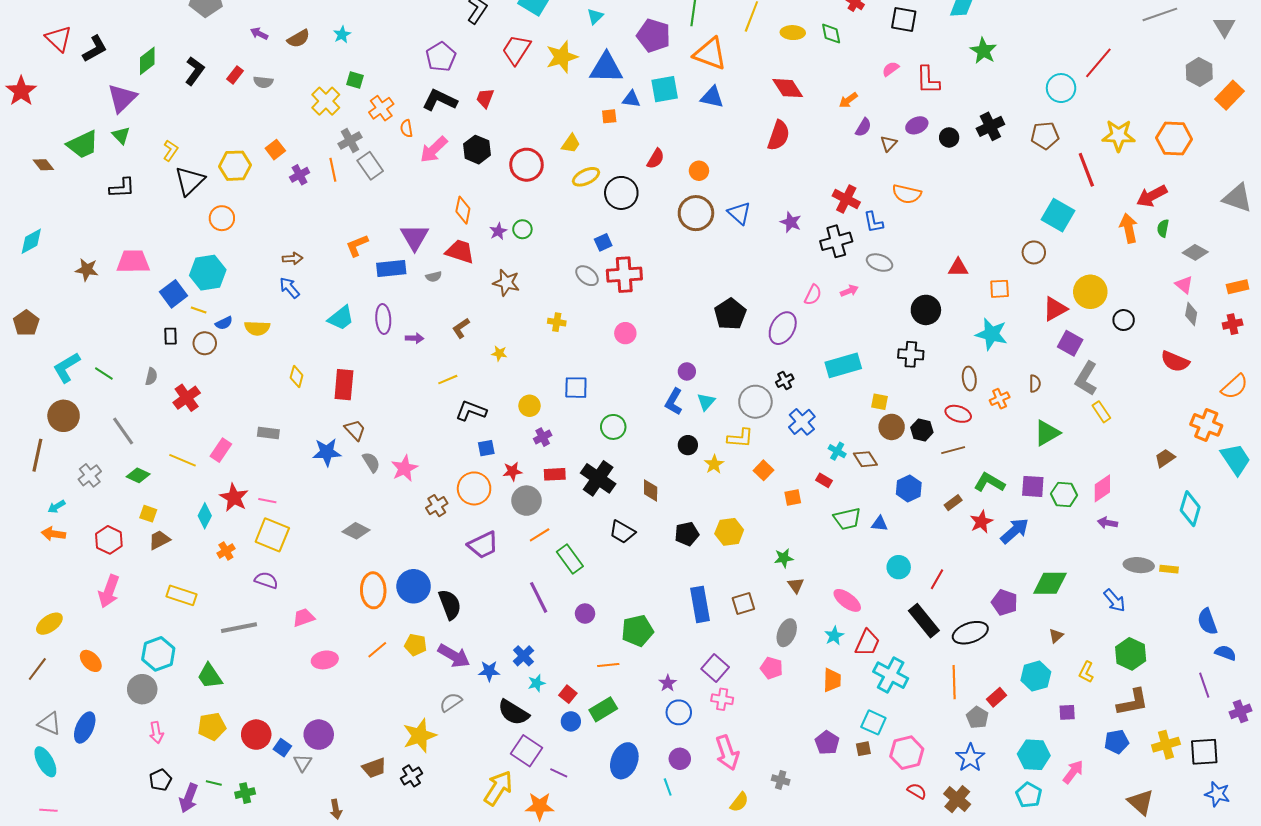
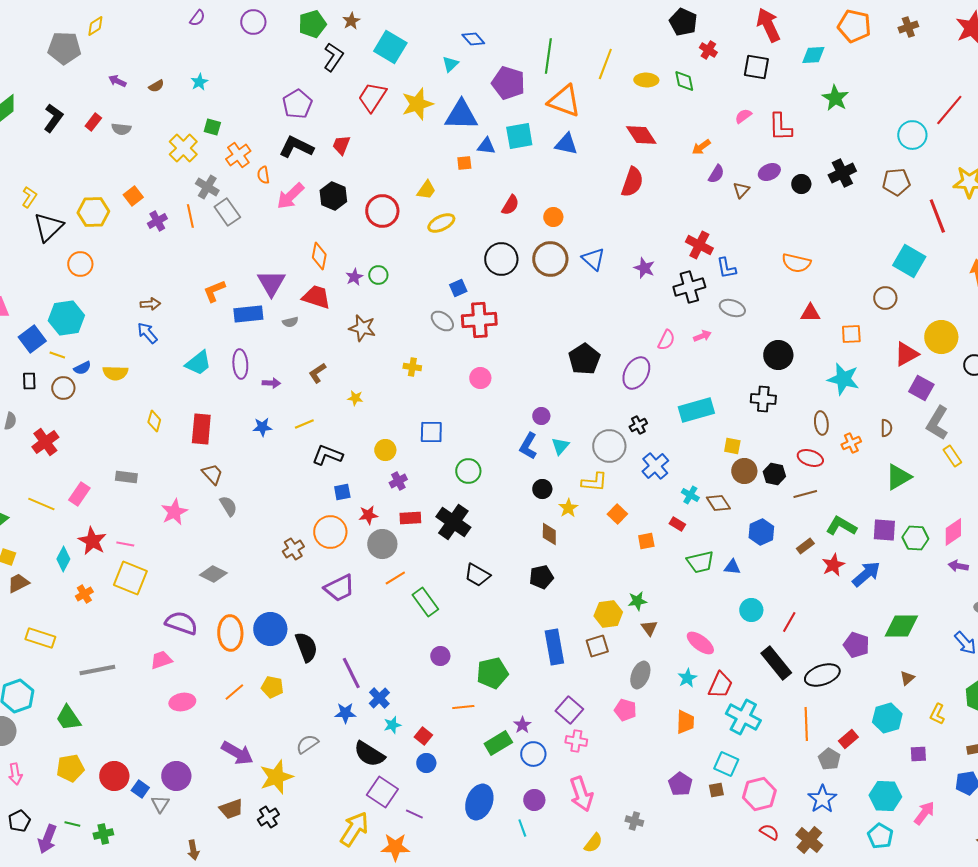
brown semicircle: (299, 39) -> (156, 86), size x0.7
gray cross: (350, 140) -> (207, 187), turned -30
black circle: (621, 193) -> (501, 259), moved
orange semicircle: (907, 194) -> (796, 263), moved
blue star: (327, 452) -> (262, 427), moved, size x0.7
pink star: (404, 468) -> (174, 512), moved
brown diamond: (651, 490) -> (549, 534), moved
yellow hexagon: (729, 532) -> (608, 614), moved
purple semicircle: (266, 580) -> (181, 623), moved, size x1.4
purple line: (539, 597) -> (351, 673), moved
purple arrow: (454, 656) -> (237, 753), moved
green rectangle: (603, 709) -> (498, 743), moved

